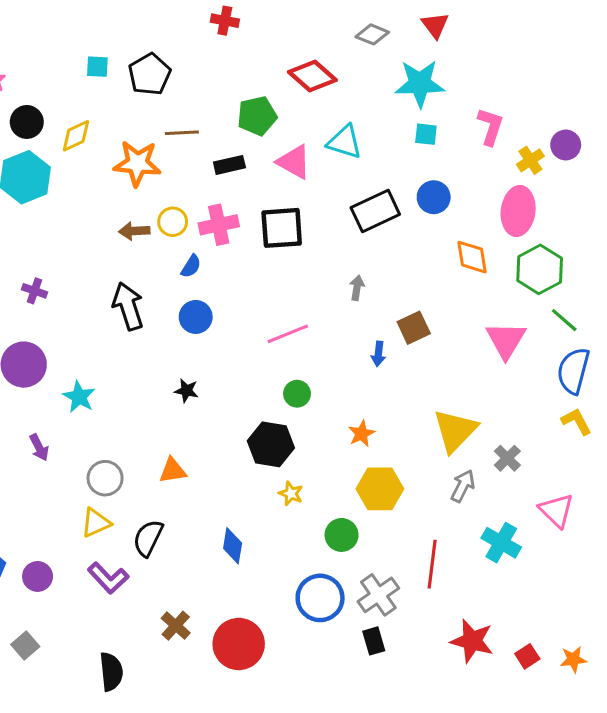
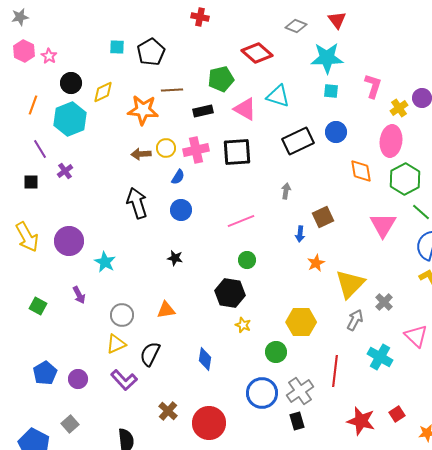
purple cross: (34, 291) -> (65, 171), moved, turned 35
orange star: (361, 434) -> (316, 263), moved
red square: (527, 656) -> (397, 414), moved

